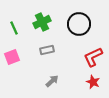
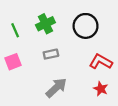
red L-shape: (93, 57) -> (101, 62), turned 55
gray arrow: (52, 81) -> (56, 88), size x1.5

